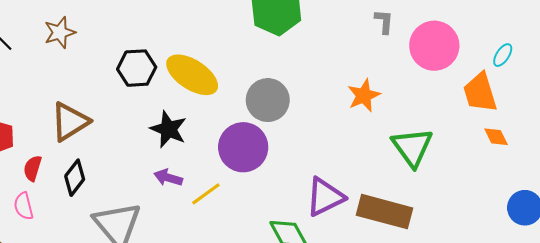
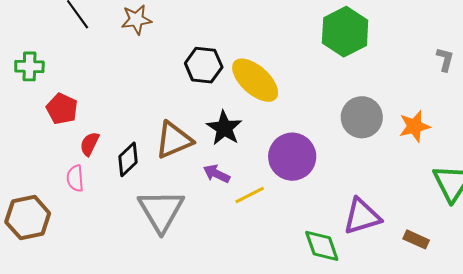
gray circle: (268, 100) -> (362, 117), moved
brown triangle: (70, 122) -> (174, 140), moved
brown rectangle: (385, 212) -> (416, 239), size x0.5

